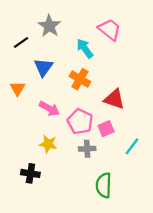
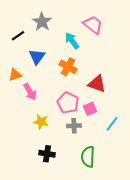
orange triangle: (17, 89) -> (15, 75), turned 40
pink arrow: (49, 109) -> (30, 92), moved, turned 30
black cross: (30, 173) -> (47, 154), moved

